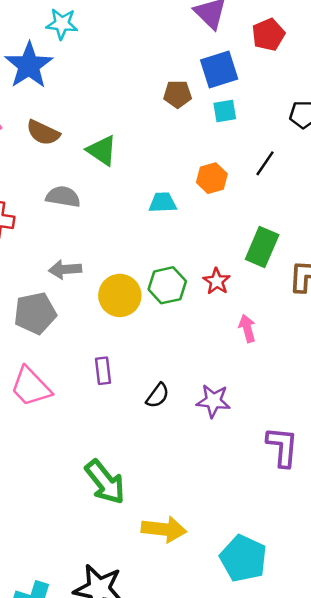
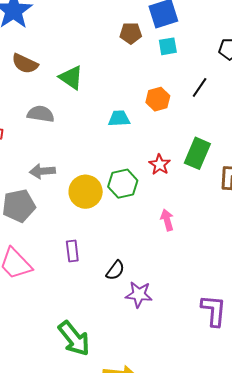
red star: (217, 281) -> (160, 164), moved
pink arrow: (247, 328) -> (167, 220), moved
purple star: (213, 401) -> (139, 294), moved

